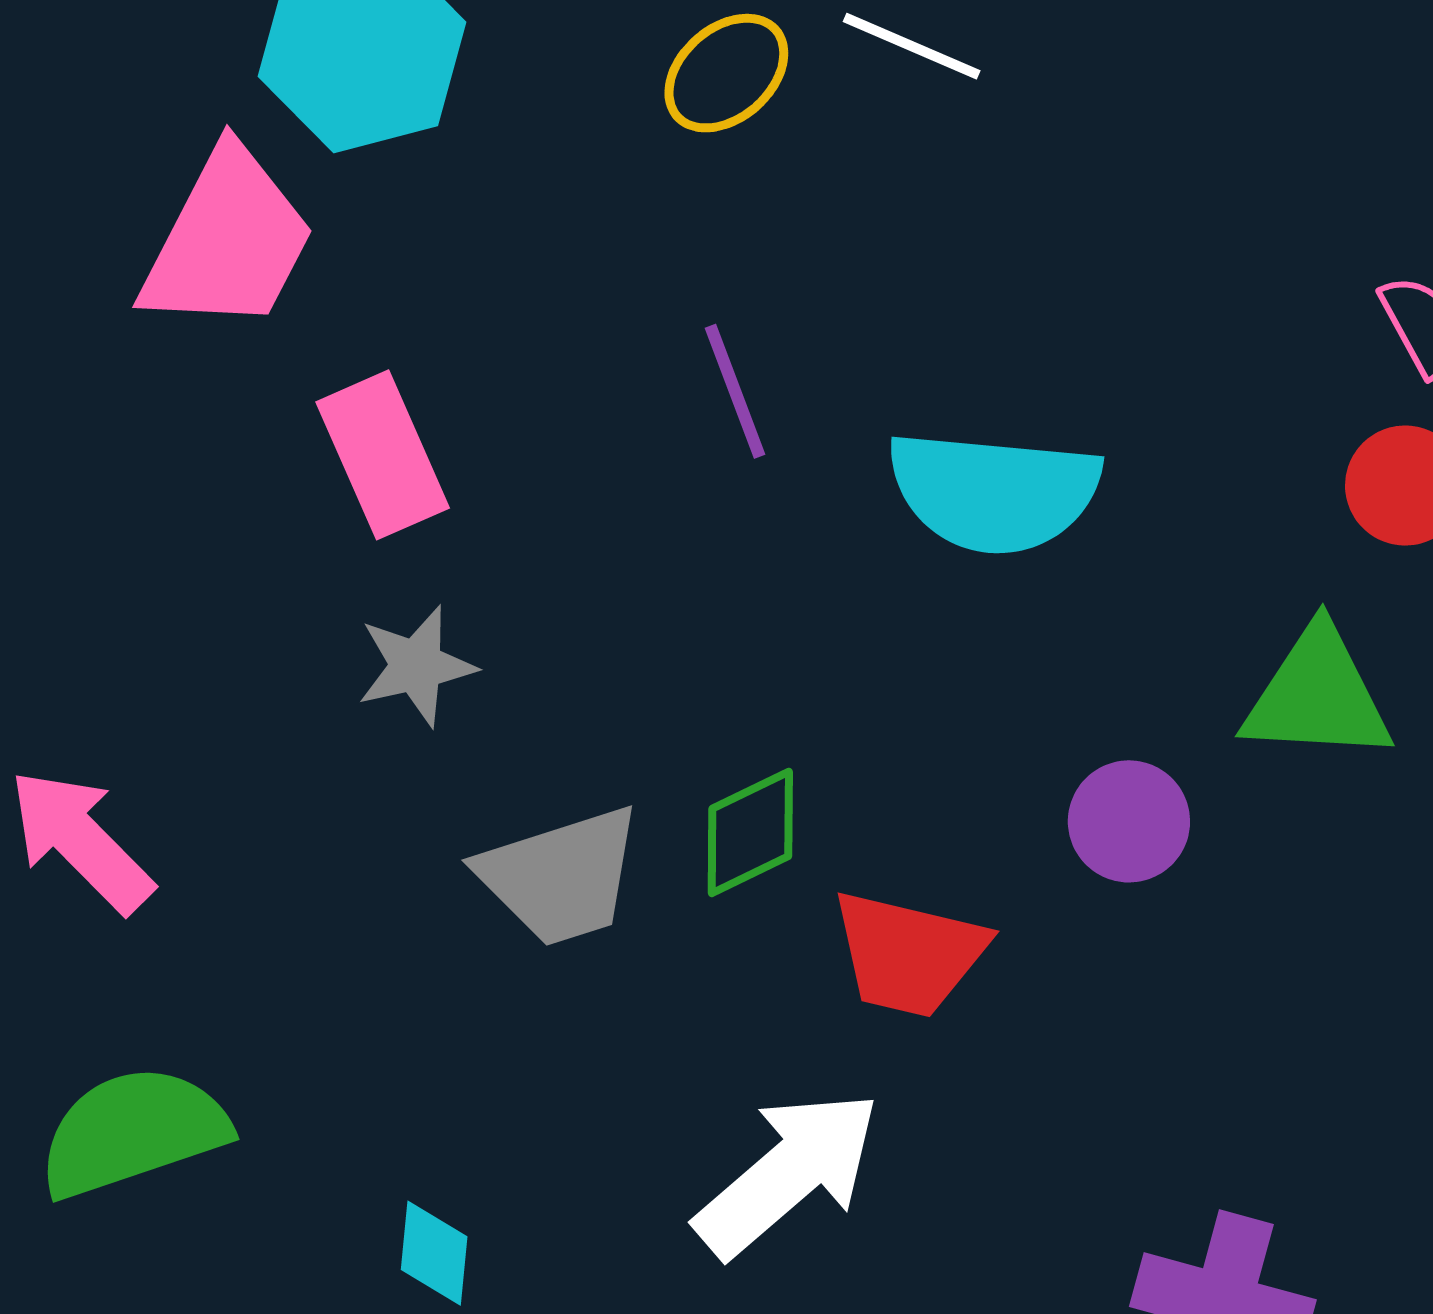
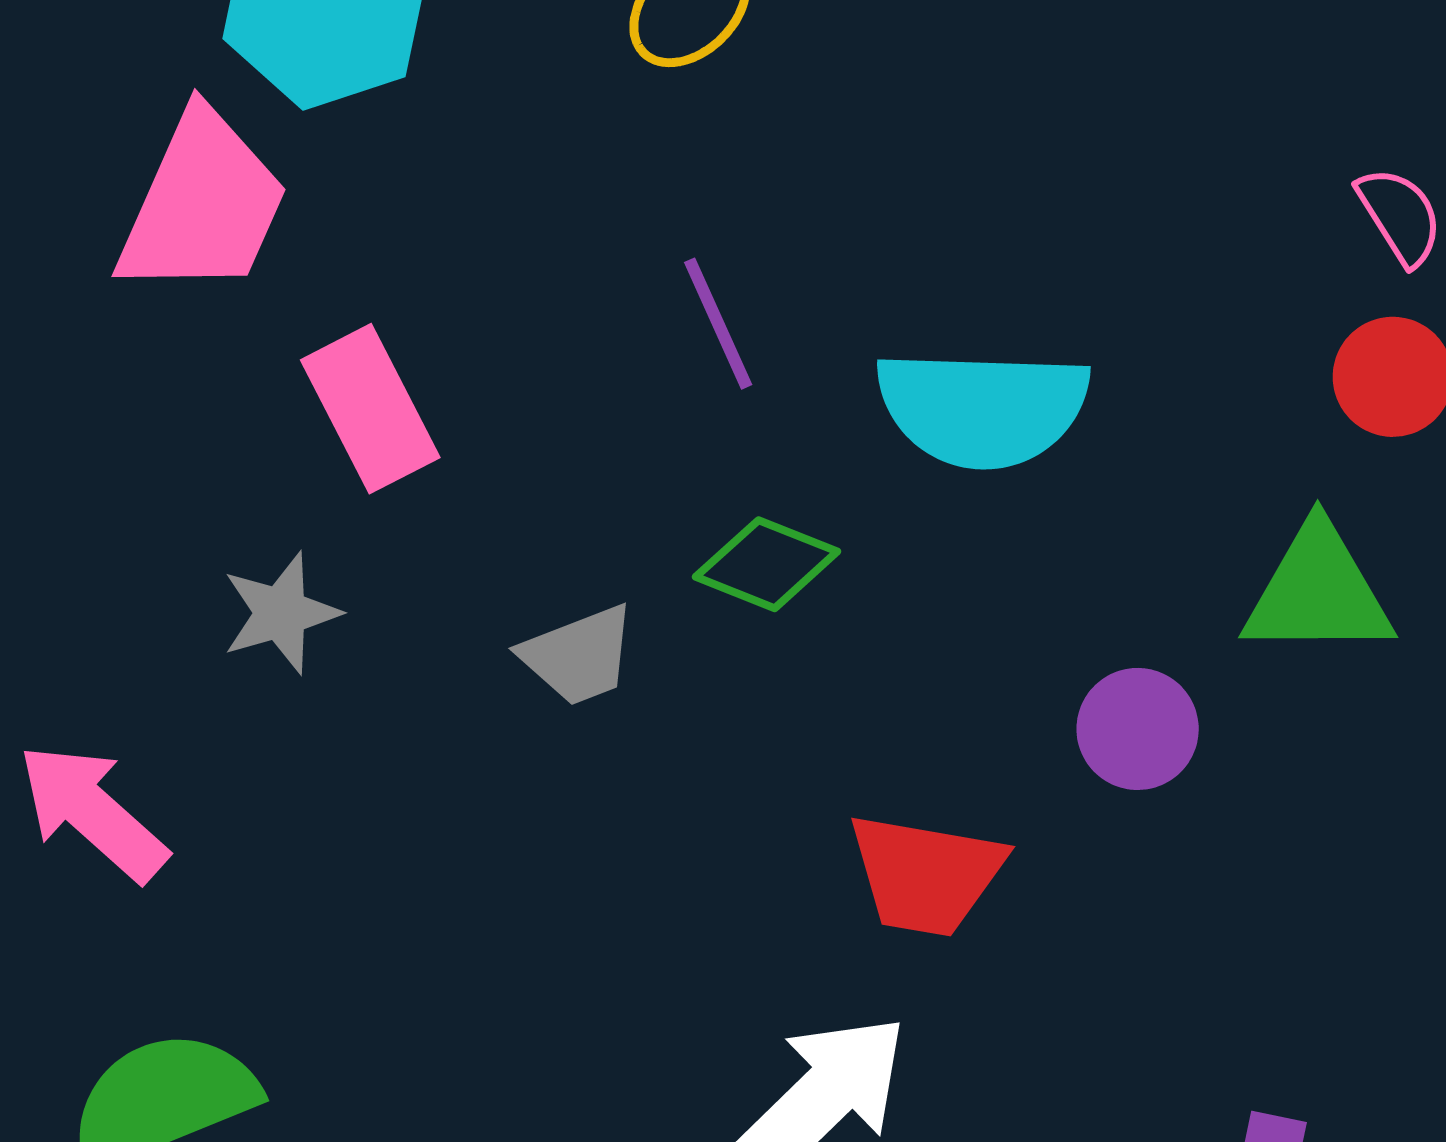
gray star: (416, 666) -> (281, 613), moved
green diamond: (750, 833) -> (767, 564), moved, turned 51
gray trapezoid: (560, 876) -> (579, 655), moved, size x0.7

